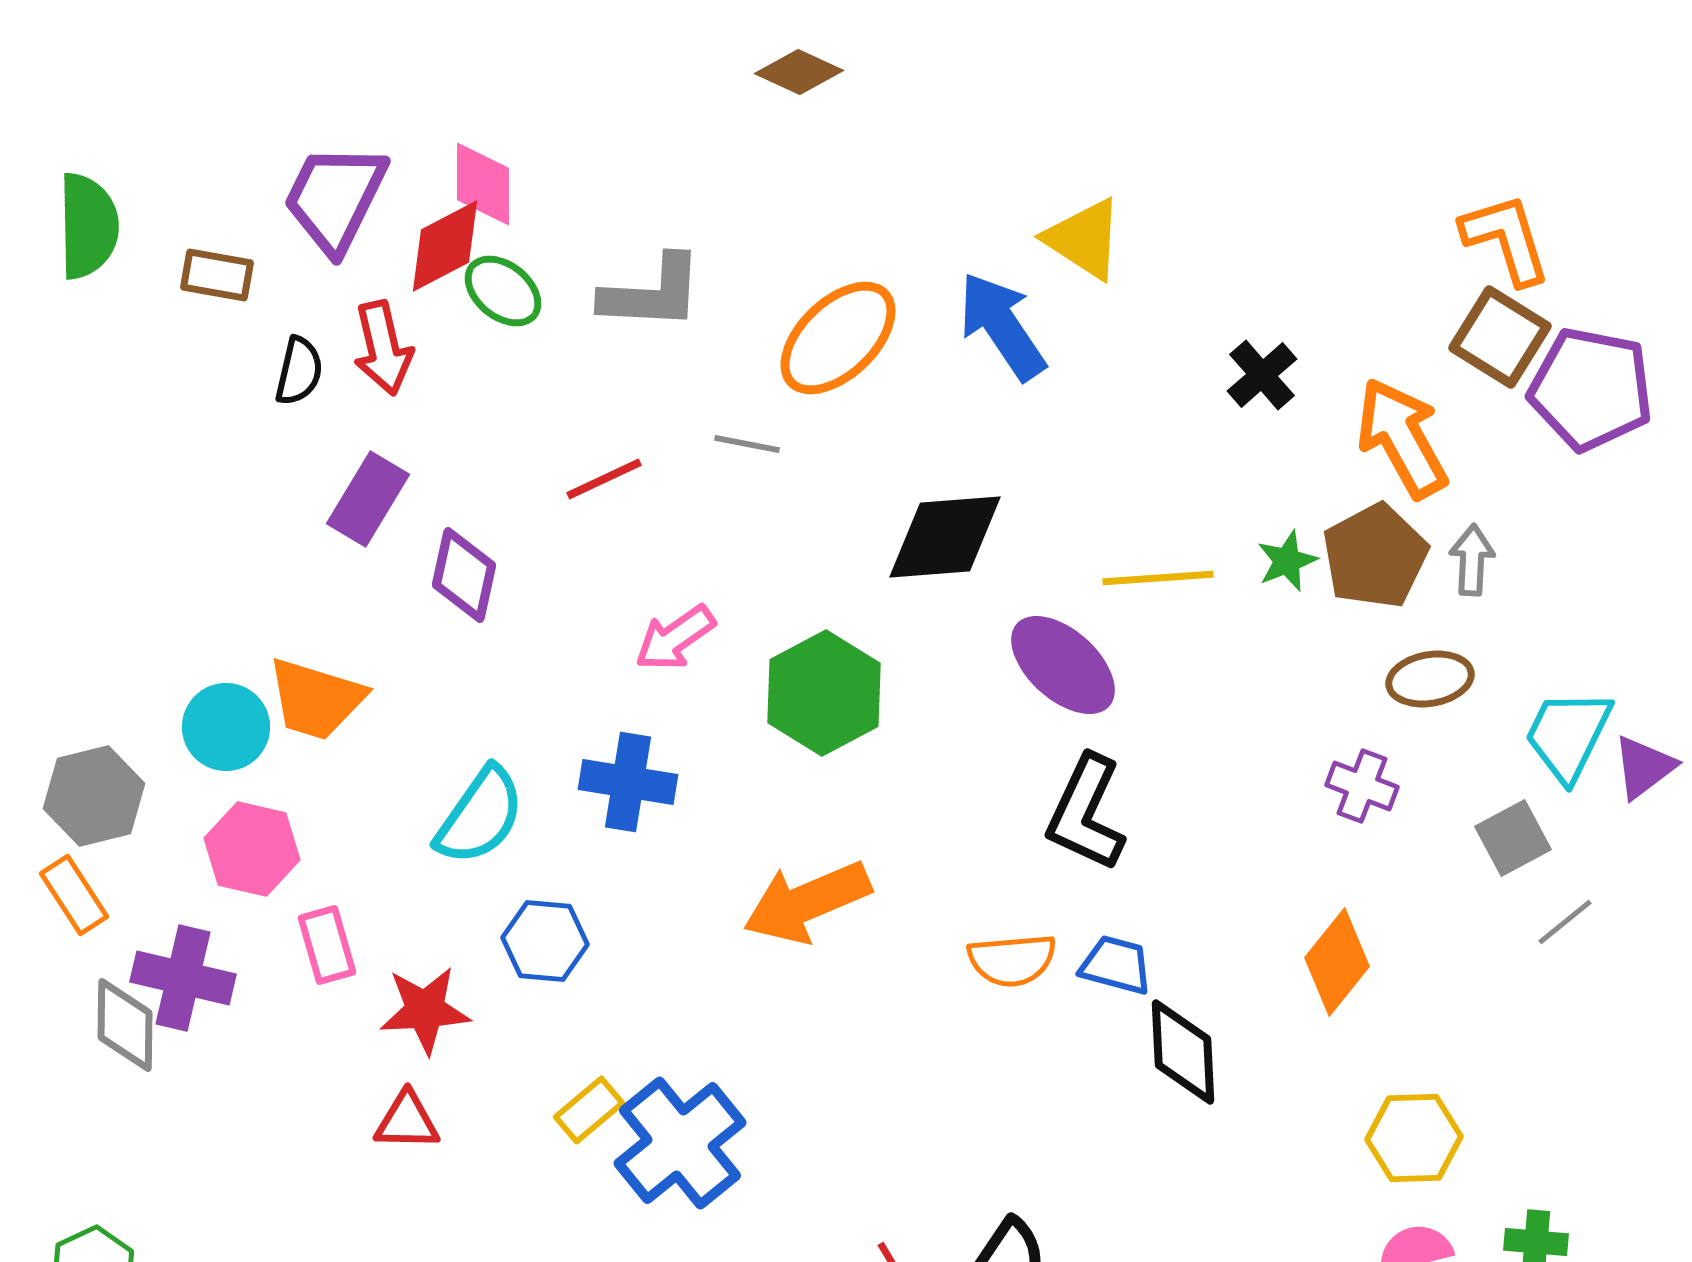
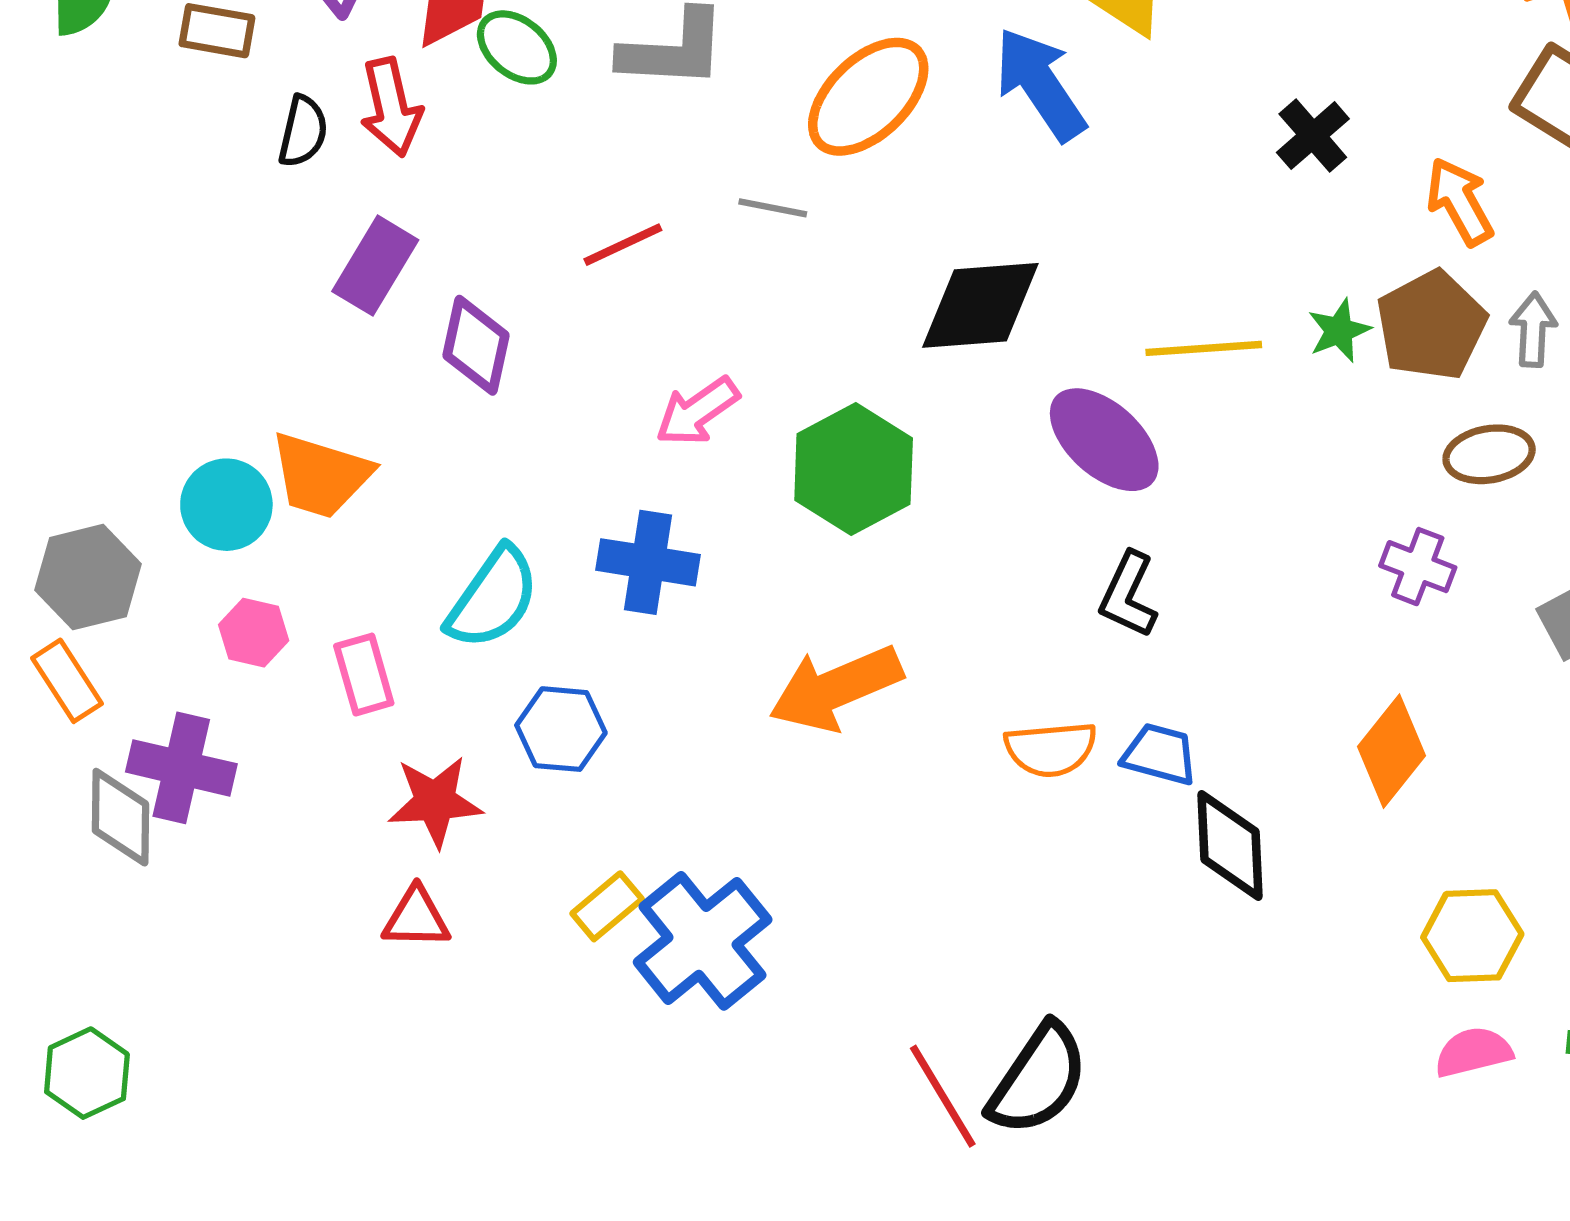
orange arrow: (1402, 438) -> (1460, 202), size x0.7
black L-shape: (1086, 813) -> (1128, 595), size x0.7
pink hexagon: (252, 849) -> (254, 633), size x0.7
pink rectangle: (327, 945) -> (364, 675), moved

